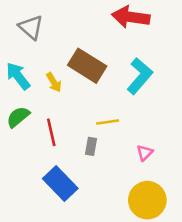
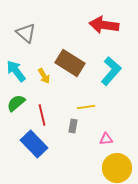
pink triangle: (145, 153) -> (106, 139), moved, turned 40
blue rectangle: (60, 184) -> (34, 144), moved

